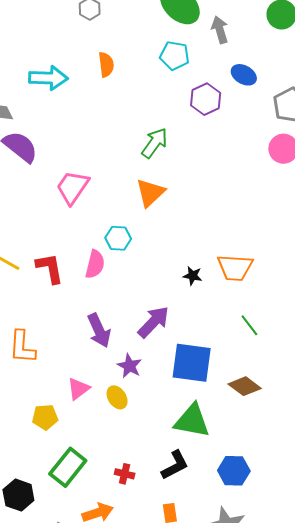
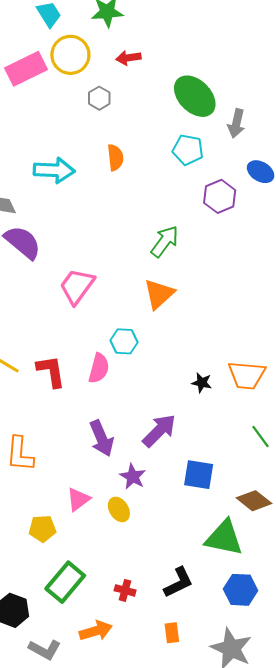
gray arrow: (220, 30) -> (236, 123), turned -152
blue square: (192, 363) -> (199, 475), size x0.7
green triangle: (192, 421) -> (224, 538), moved

